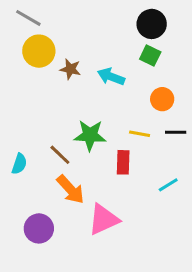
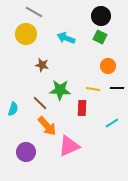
gray line: (28, 18) -> (34, 12), moved
brown star: (70, 69) -> (42, 65), moved
cyan arrow: (111, 77) -> (66, 38), moved

